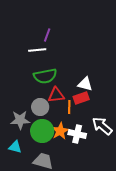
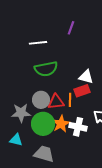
purple line: (47, 35) -> (71, 28), moved
red triangle: (56, 95) -> (56, 102), moved

